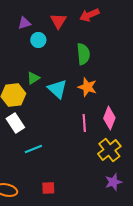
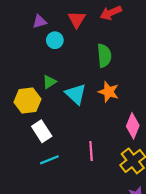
white rectangle: (15, 123) -> (42, 131), moved
pink line: (84, 123) -> (91, 151), moved

